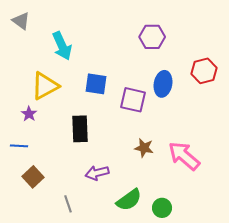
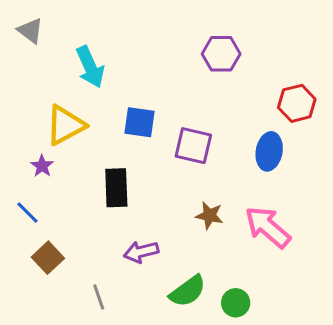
blue ellipse: (163, 84) -> (269, 151), moved
blue line: (19, 146) -> (27, 213), turned 42

